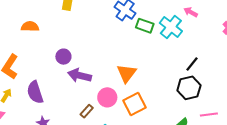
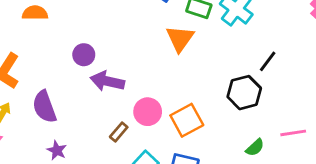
orange triangle: (127, 73) -> (180, 38), moved
black hexagon: (189, 88) -> (244, 93), moved

